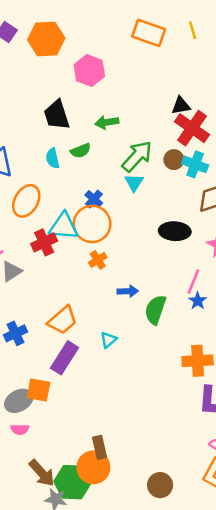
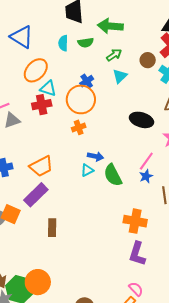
green arrow: (107, 122) -> (110, 26), size x1.4
green arrow: (137, 156) -> (114, 55), moved, size x0.6
brown circle: (174, 160) -> (148, 60), moved
cyan triangle: (64, 226) -> (48, 88), moved, size x0.7
green semicircle: (155, 310) -> (113, 175), turned -60
cyan triangle: (109, 340) -> (87, 170), moved
brown rectangle: (99, 447) -> (52, 228), moved

